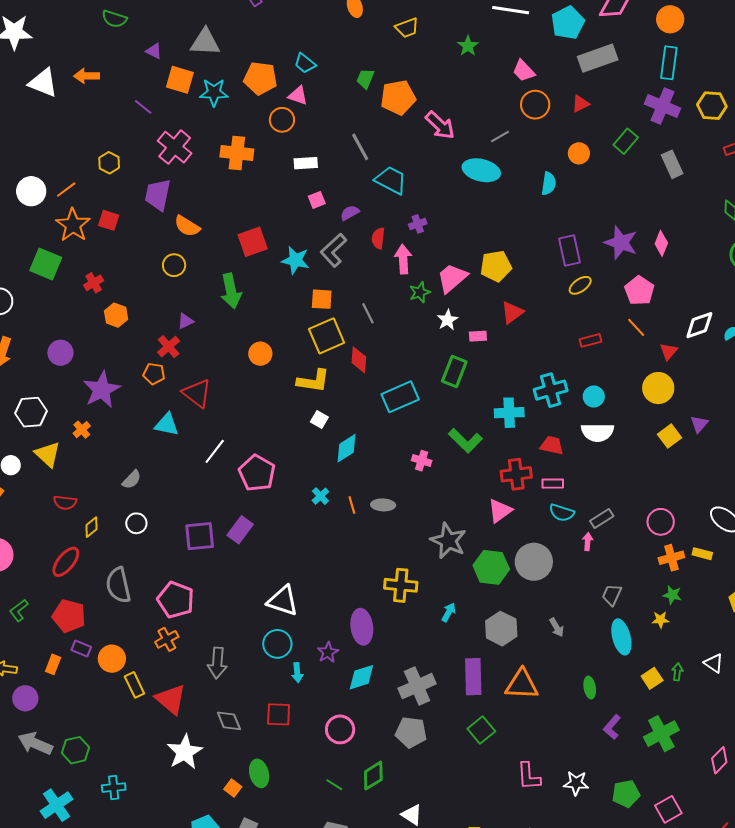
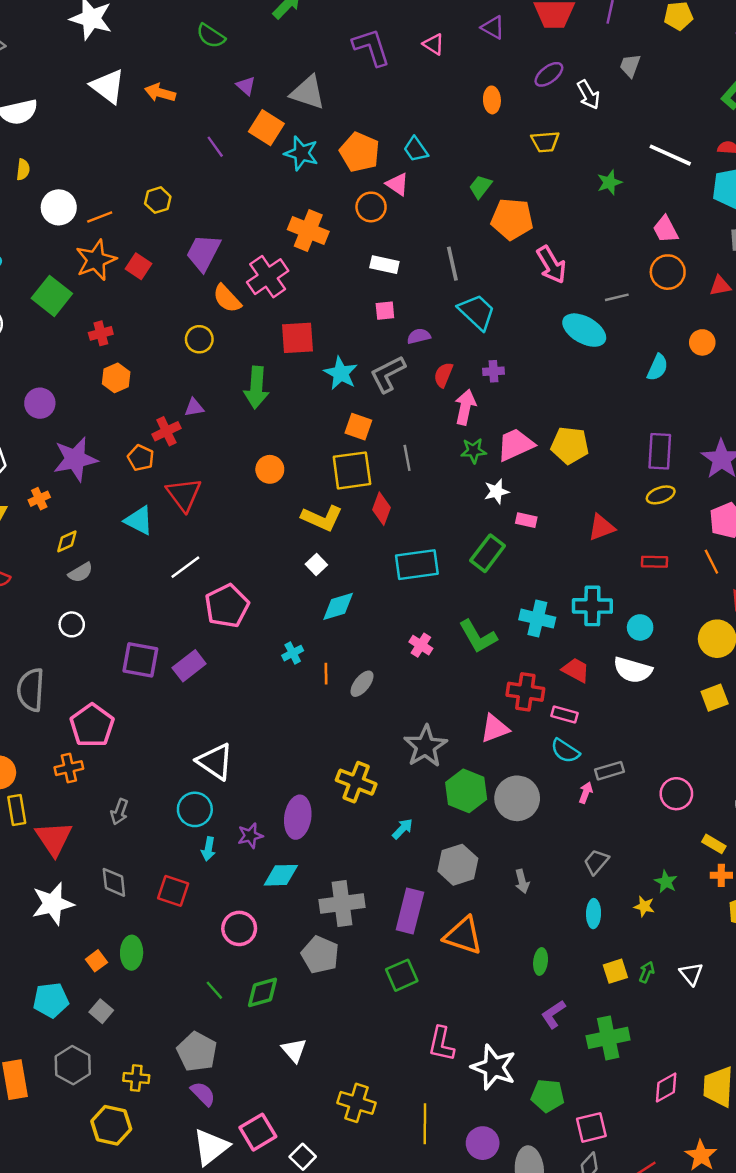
pink cross: (175, 147) -> (268, 277), moved
red triangle: (512, 312) -> (601, 527), moved
gray ellipse: (383, 505) -> (362, 684), turned -70
yellow diamond: (92, 527) -> (67, 541), moved
orange cross: (671, 558) -> (721, 875), moved, size x0.7
cyan ellipse: (621, 637) -> (594, 914), size x0.7
gray arrow: (217, 663) -> (119, 812), size x0.7
white star: (576, 783) -> (494, 1067), size x1.5

